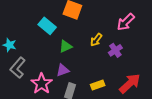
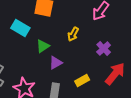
purple cross: (115, 50) -> (104, 48), moved
purple triangle: (63, 70) -> (56, 63), moved

